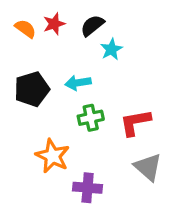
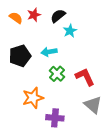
green cross: (91, 118) -> (57, 74), turned -35
red L-shape: (135, 123) -> (85, 77), turned 75
orange star: (53, 156) -> (33, 98), turned 30

